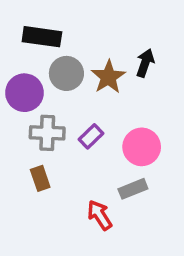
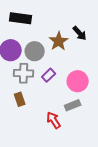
black arrow: (145, 63) -> (80, 33), turned 119
gray circle: (66, 73) -> (35, 51), moved

